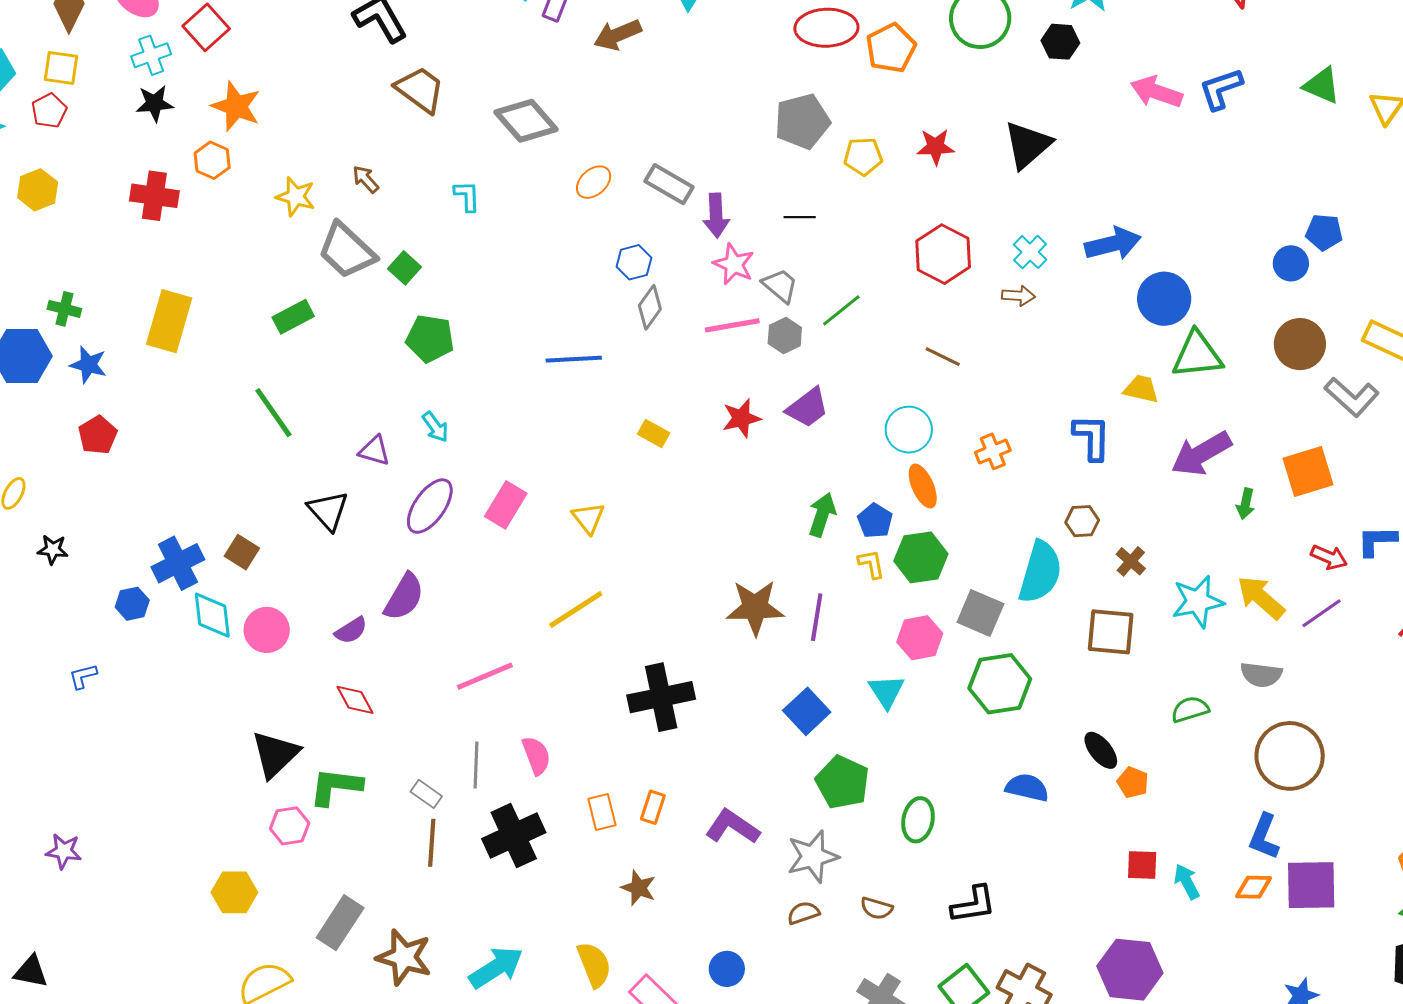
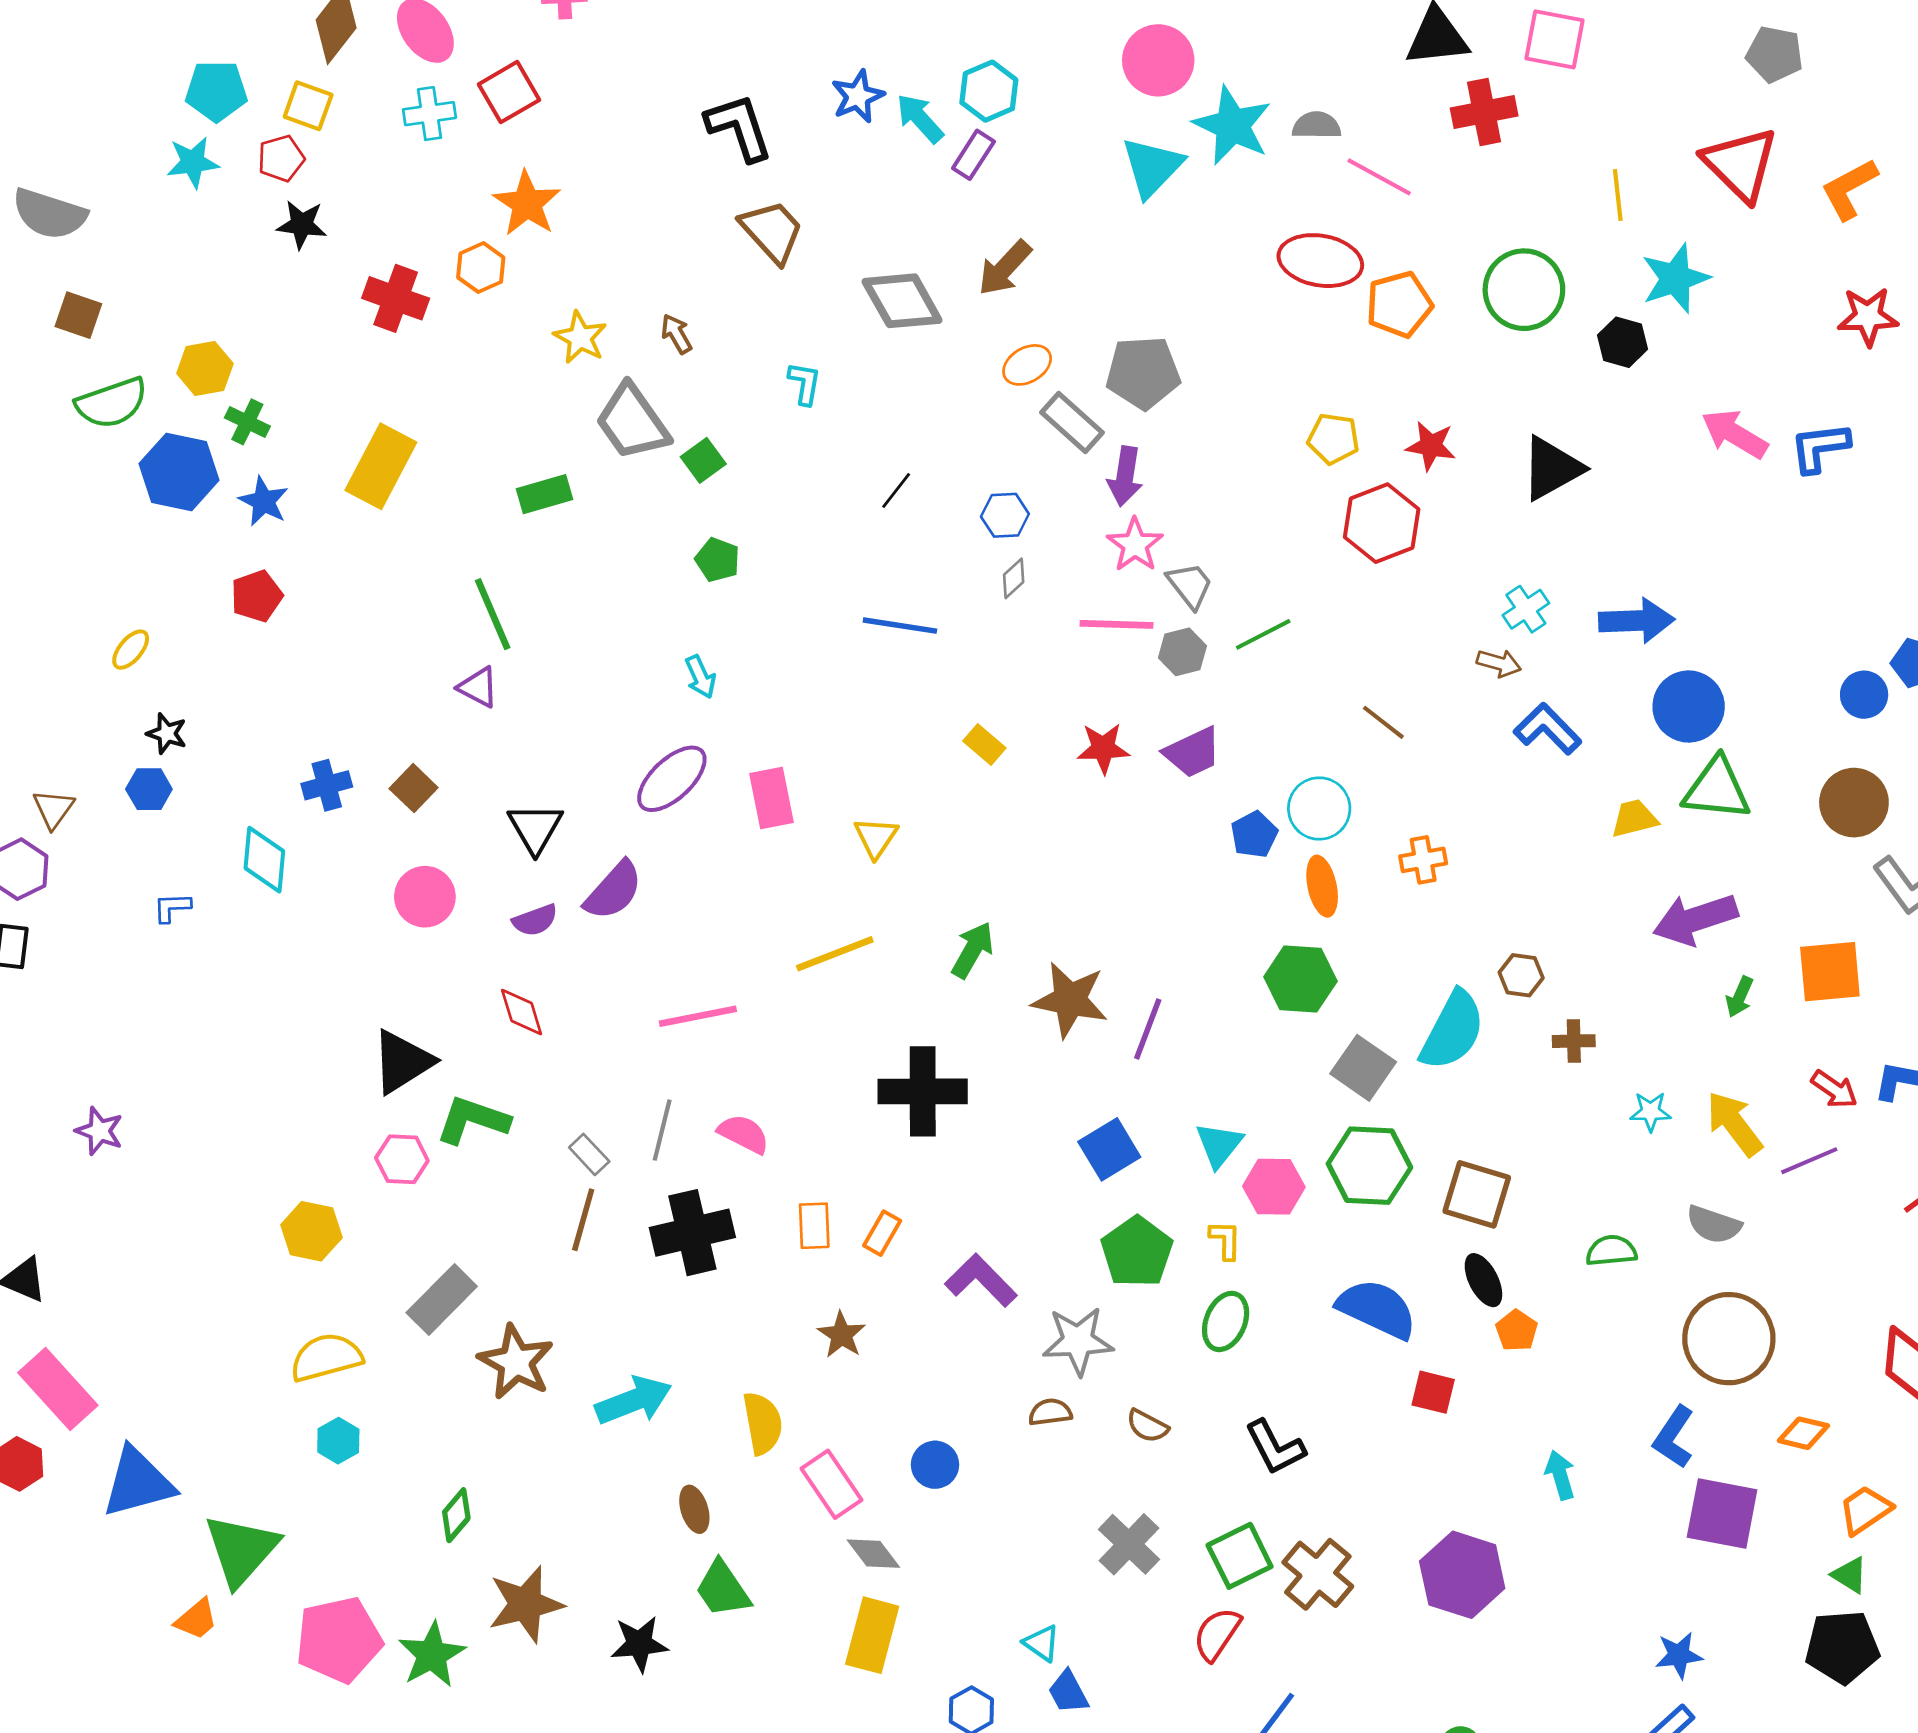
brown arrow: (618, 35) -> (1005, 268), moved, turned -36
black star: (154, 103) -> (302, 225), moved
gray pentagon: (802, 121) -> (1143, 373), moved
orange ellipse: (594, 182) -> (1027, 365), moved
yellow hexagon: (38, 190) -> (205, 369), moved
black line: (800, 217) -> (896, 490), moved, turned -64
red hexagon: (943, 254) -> (1382, 523), moved
gray diamond: (650, 307) -> (1014, 578), size x0.7
green pentagon: (430, 339) -> (718, 560), size x0.7
yellow trapezoid: (1141, 389) -> (1634, 818), turned -39
blue L-shape: (1092, 437) -> (1548, 729), moved, turned -57
purple triangle: (374, 451) -> (478, 687), moved
pink rectangle: (506, 505) -> (772, 798), turned -54
black triangle: (328, 511) -> (535, 828), moved
green arrow: (822, 515) -> (973, 950), moved
blue pentagon: (875, 521) -> (1254, 835), moved
brown cross: (1131, 561) -> (1574, 1041), turned 36
blue cross: (178, 563) -> (327, 785), size x0.7
yellow L-shape: (871, 564) -> (1225, 1240), moved
cyan star: (1198, 601) -> (1650, 1112), size x0.6
blue hexagon: (132, 604) -> (149, 789), moved
cyan diamond: (212, 615) -> (264, 860), moved
brown square: (1111, 632) -> (1477, 1194), moved
pink hexagon: (920, 638) -> (1274, 1187), moved
pink semicircle: (536, 755) -> (744, 1134), turned -54
blue semicircle: (1027, 788) -> (1377, 1309), size x1.4
red square: (1142, 865) -> (1433, 1392), moved
orange diamond: (1254, 887) -> (1803, 1433), moved
black L-shape: (973, 905) -> (1275, 1447), turned 60

